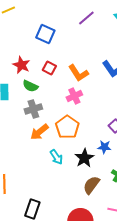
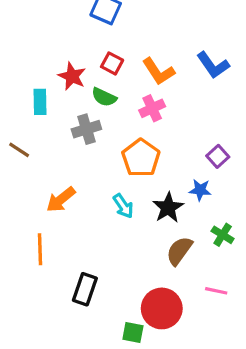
red star: (21, 65) -> (72, 76), moved
green semicircle: (30, 86) -> (104, 97), moved
orange arrow: (39, 132) -> (61, 200), moved

